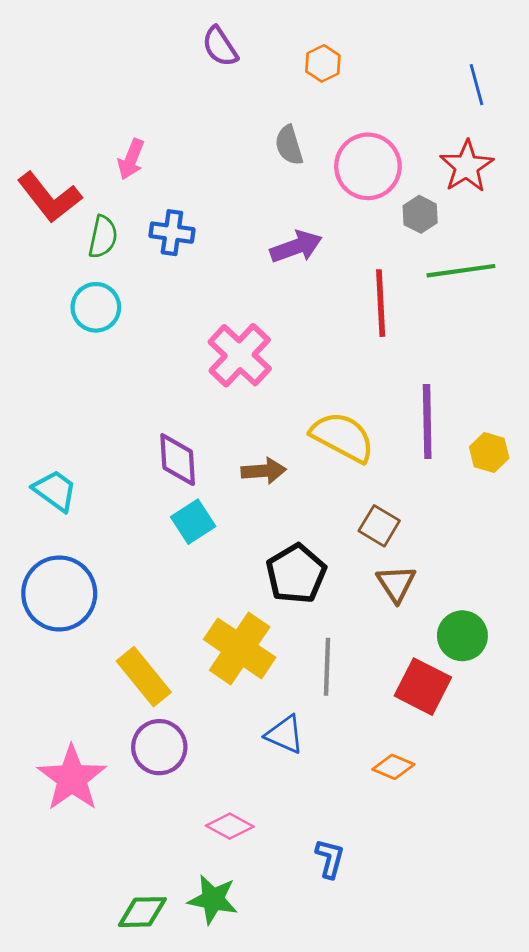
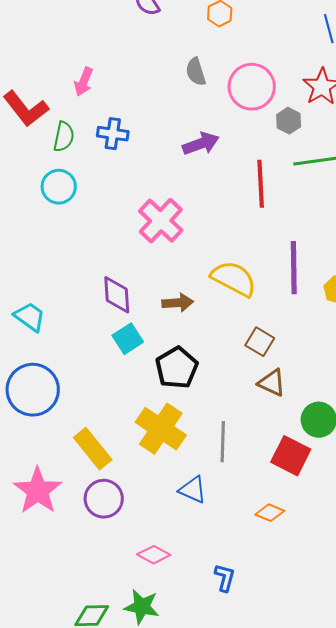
black pentagon: (296, 574) -> (177, 368), moved
brown triangle: (396, 584) -> (272, 383), turned -32
pink star: (72, 778) -> (38, 491), moved

